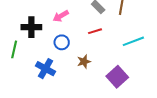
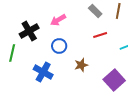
black cross: (31, 27) -> (29, 31), turned -30
red line: (95, 31) -> (100, 35), moved

